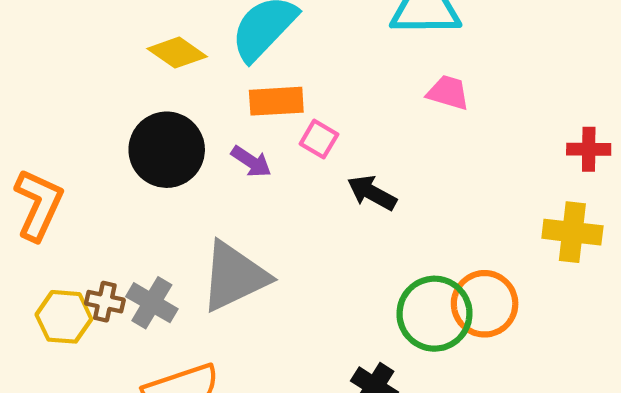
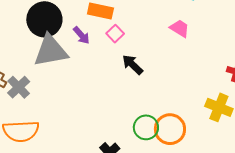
gray triangle: (234, 276) -> (51, 51), moved
green circle: (434, 314) -> (146, 127), size x0.7

